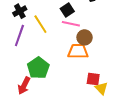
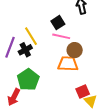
black cross: (20, 11) -> (25, 50), moved
red square: (93, 79) -> (83, 92), turned -32

